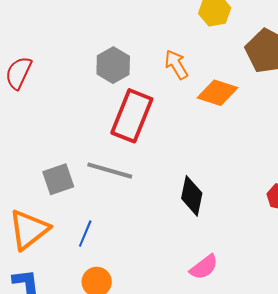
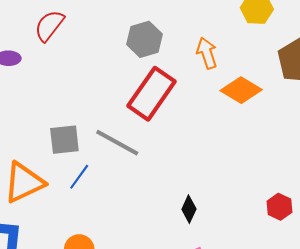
black diamond: (192, 196) -> (189, 209), moved, size x0.7
blue line: (85, 234) -> (79, 177), moved

